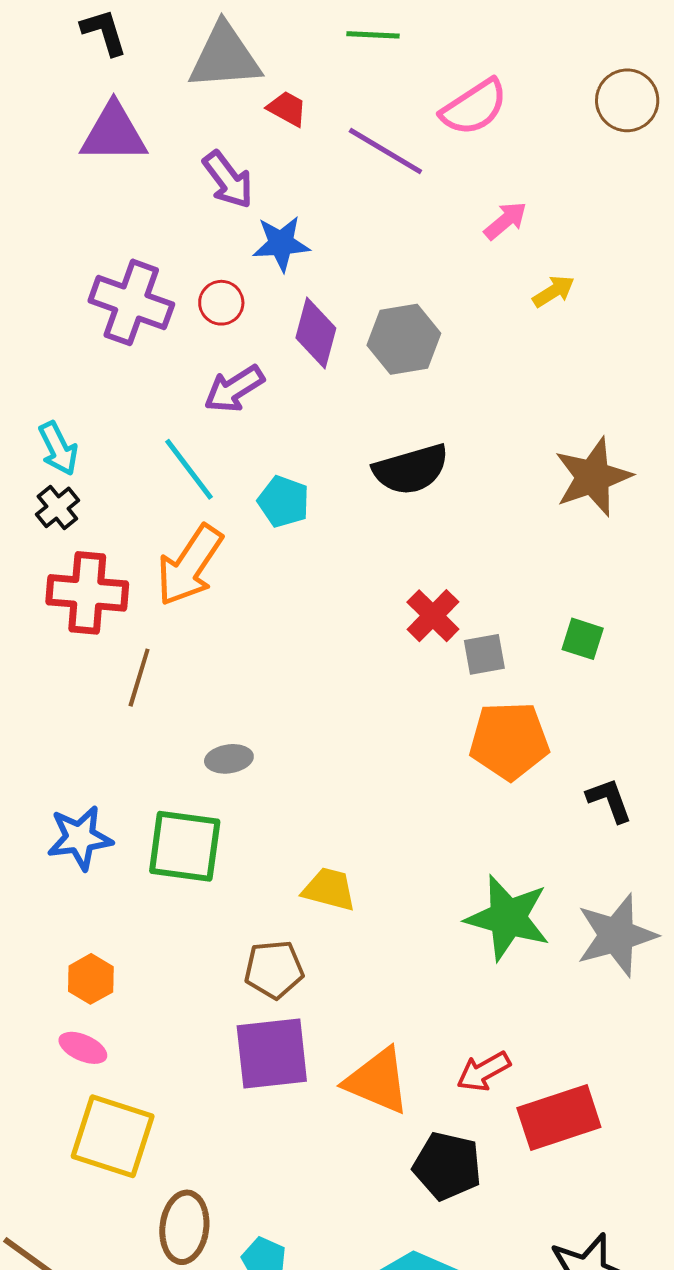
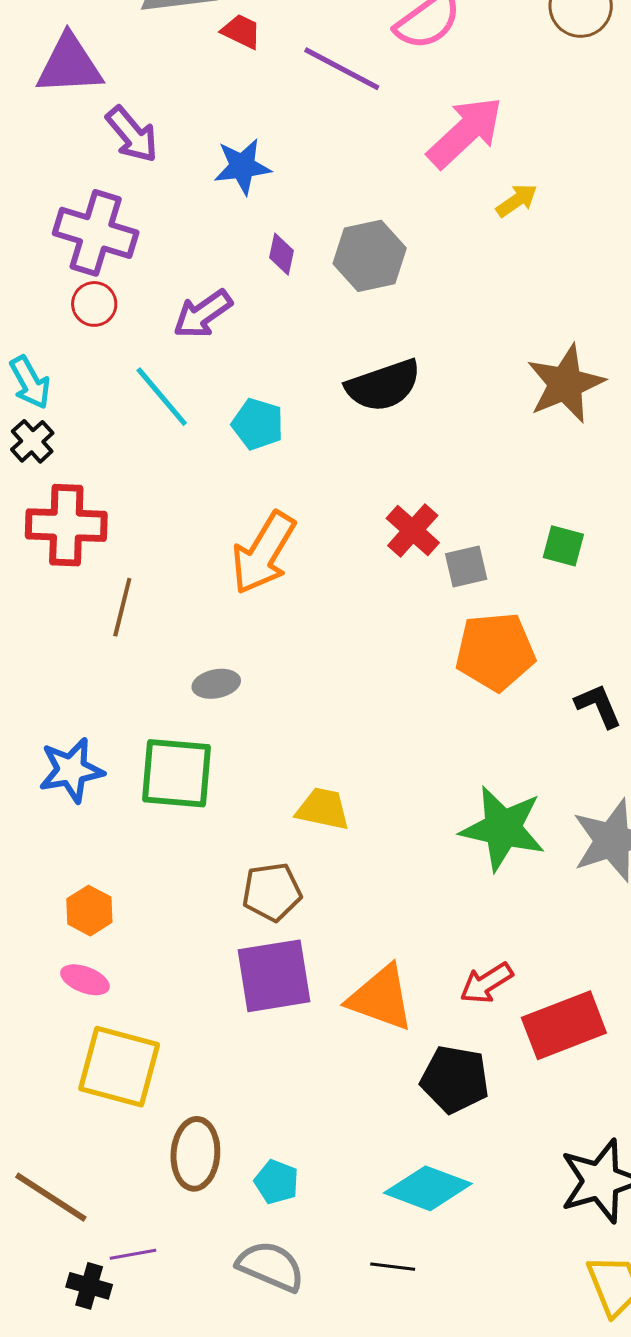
purple arrow: (228, 180) -> (132, 134), moved
pink arrow: (505, 221) -> (465, 132), size x1.8
red circle: (221, 303) -> (94, 304), moved
purple diamond: (316, 333) -> (282, 254), size x0.6
orange arrow: (190, 565) -> (263, 553), moved

